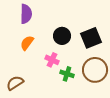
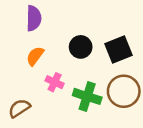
pink cross: (52, 60) -> (55, 82), moved
green cross: (67, 74) -> (87, 96), size x1.5

